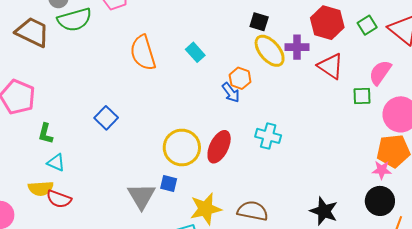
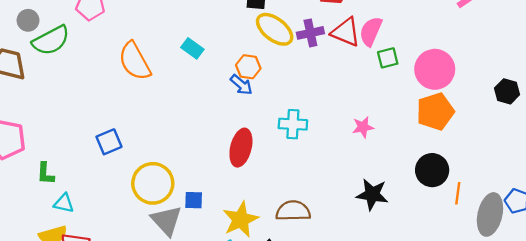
purple cross: (297, 47) -> (310, 33), moved
pink semicircle: (380, 72) -> (371, 31), moved
blue square: (106, 118) -> (109, 142), turned 35
yellow circle: (182, 147) -> (153, 183), moved
pink star: (382, 170) -> (363, 127), moved

